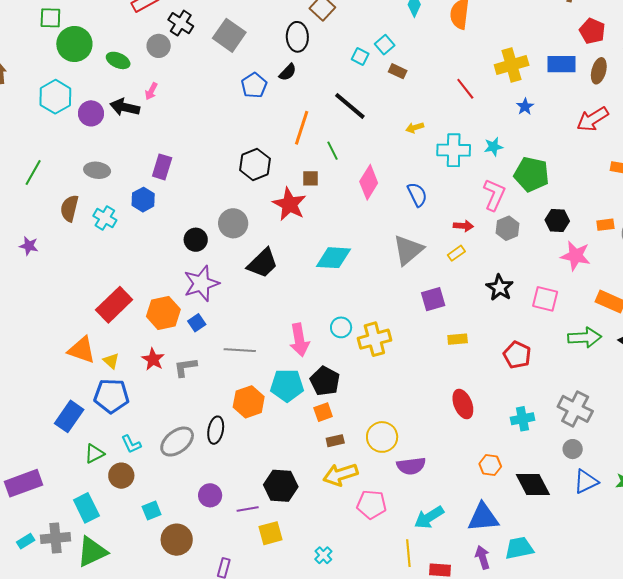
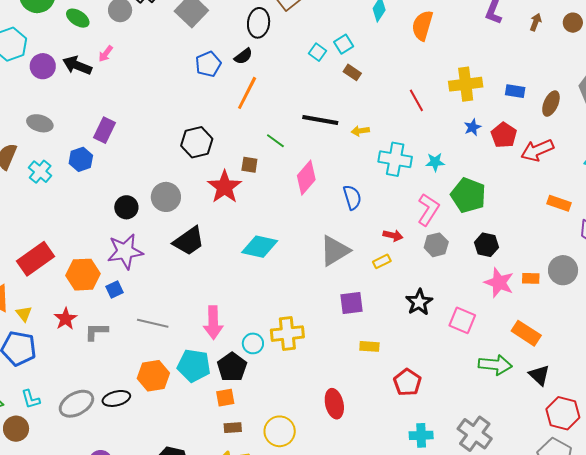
red pentagon: (592, 31) -> (504, 135), moved
blue rectangle: (562, 64) -> (515, 91), size x0.7
black line: (350, 106) -> (320, 120), moved, turned -39
orange line: (302, 128) -> (247, 93), moved
green line: (333, 151) -> (275, 141), turned -36
orange rectangle: (605, 225) -> (531, 278), moved
cyan circle: (341, 327) -> (253, 343), moved
red pentagon: (517, 355) -> (407, 382), moved
red ellipse: (463, 404) -> (334, 404), moved
black ellipse: (216, 430) -> (116, 398), turned 56

